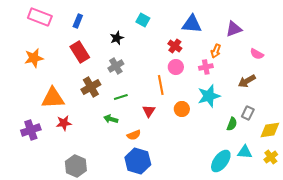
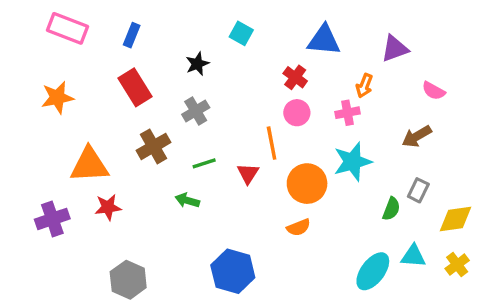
orange circle: (182, 109) -> (307, 184), size x1.5
red triangle: (149, 111) -> (248, 173), moved
orange semicircle: (134, 135) -> (299, 227), moved

